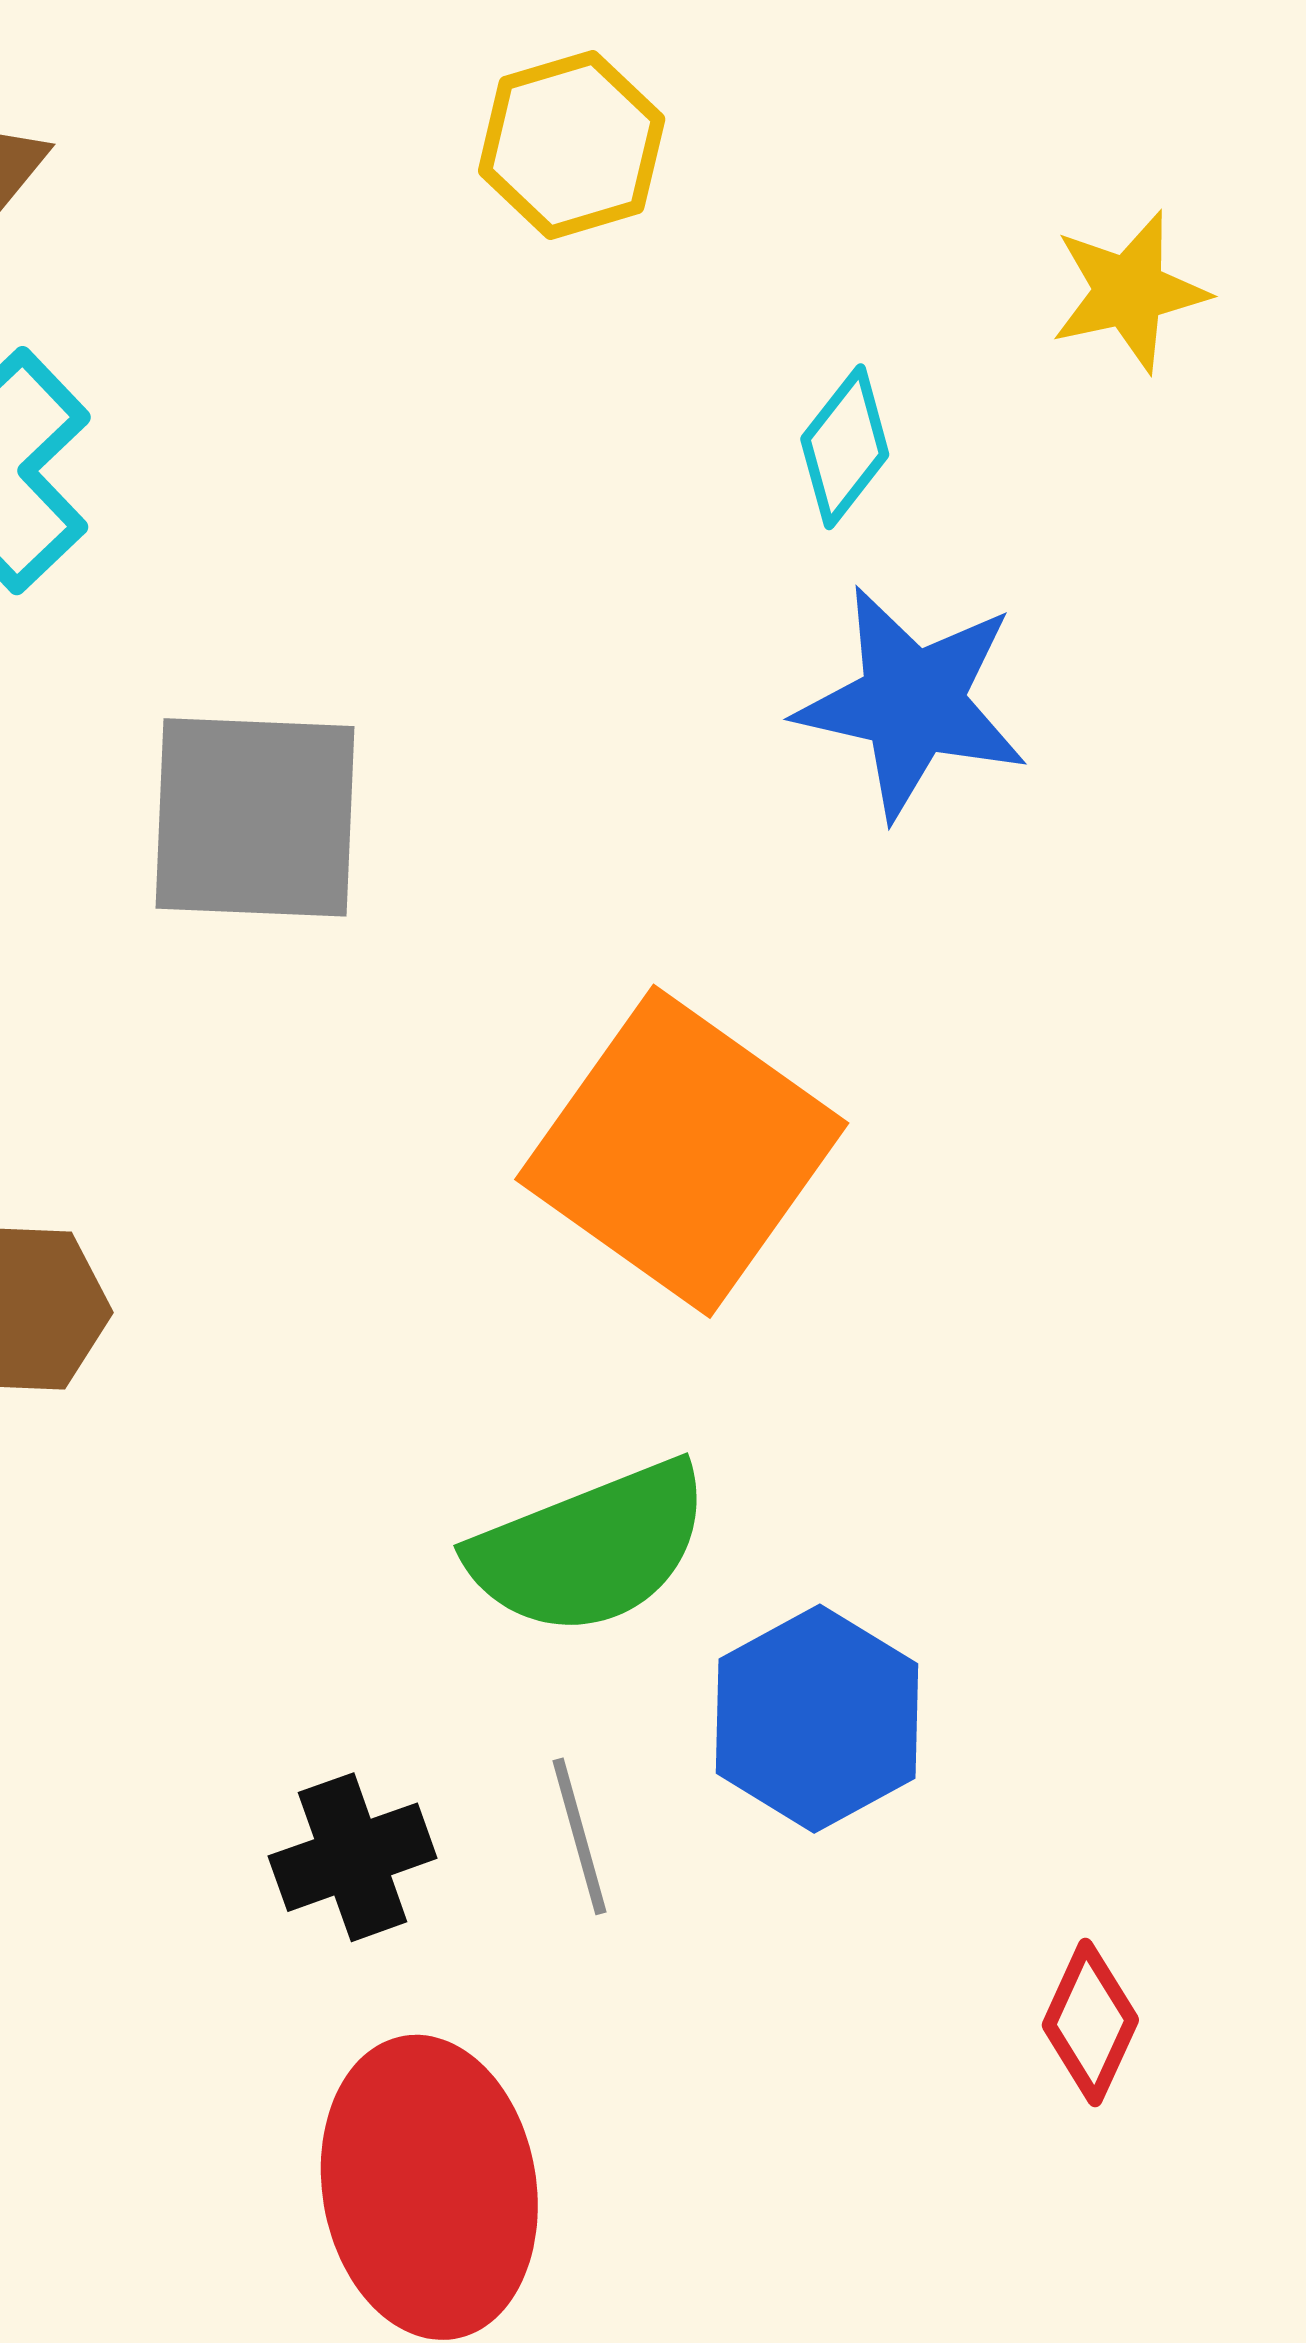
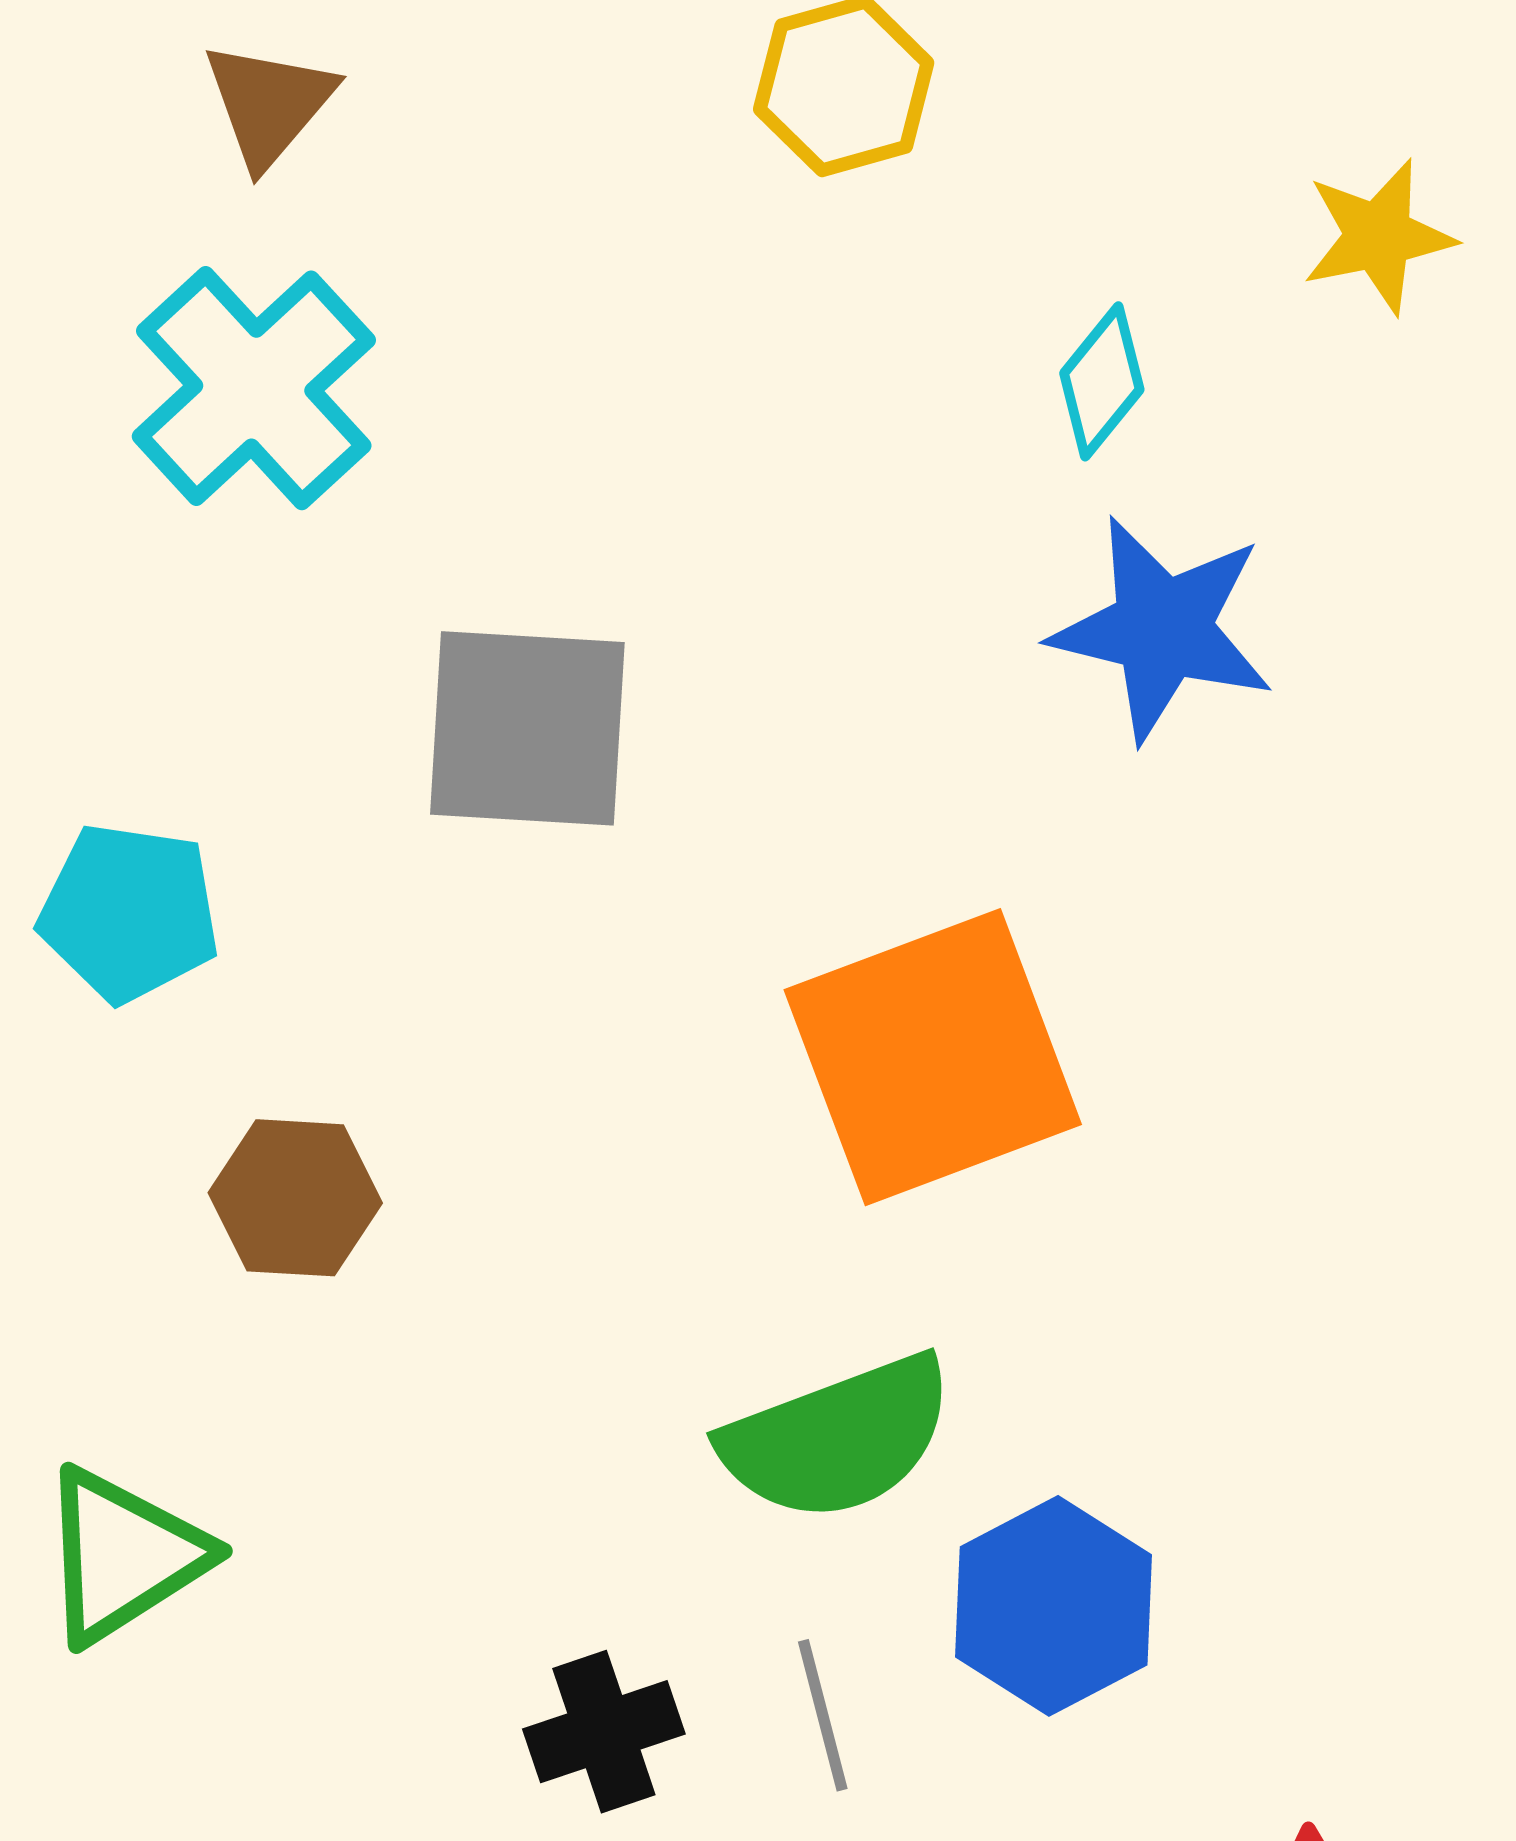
orange square: (682, 1151) -> (933, 1057), turned 33

